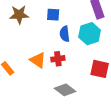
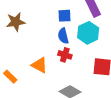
blue square: (53, 15) -> (64, 16), moved
red cross: (58, 59) -> (65, 55), moved, turned 32

